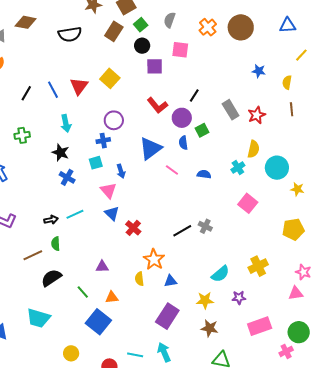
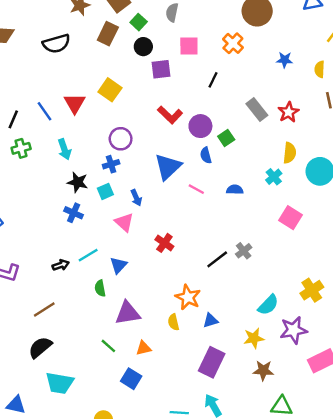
orange cross: (208, 27) -> (233, 43), moved
black line: (194, 95) -> (213, 80), moved
green cross: (22, 135) -> (21, 148), moved
black star: (61, 153) -> (78, 182), moved
blue triangle: (112, 213) -> (118, 265), moved, turned 35
gray cross: (205, 226) -> (244, 251), turned 32
red cross: (133, 228) -> (164, 243), moved
green semicircle: (56, 244) -> (100, 288), moved
purple triangle: (102, 267) -> (128, 313), size x1.6
black semicircle: (51, 278) -> (40, 347), moved
purple star: (239, 298) -> (293, 330), size x1.6
blue square: (98, 322) -> (131, 379), size x0.7

